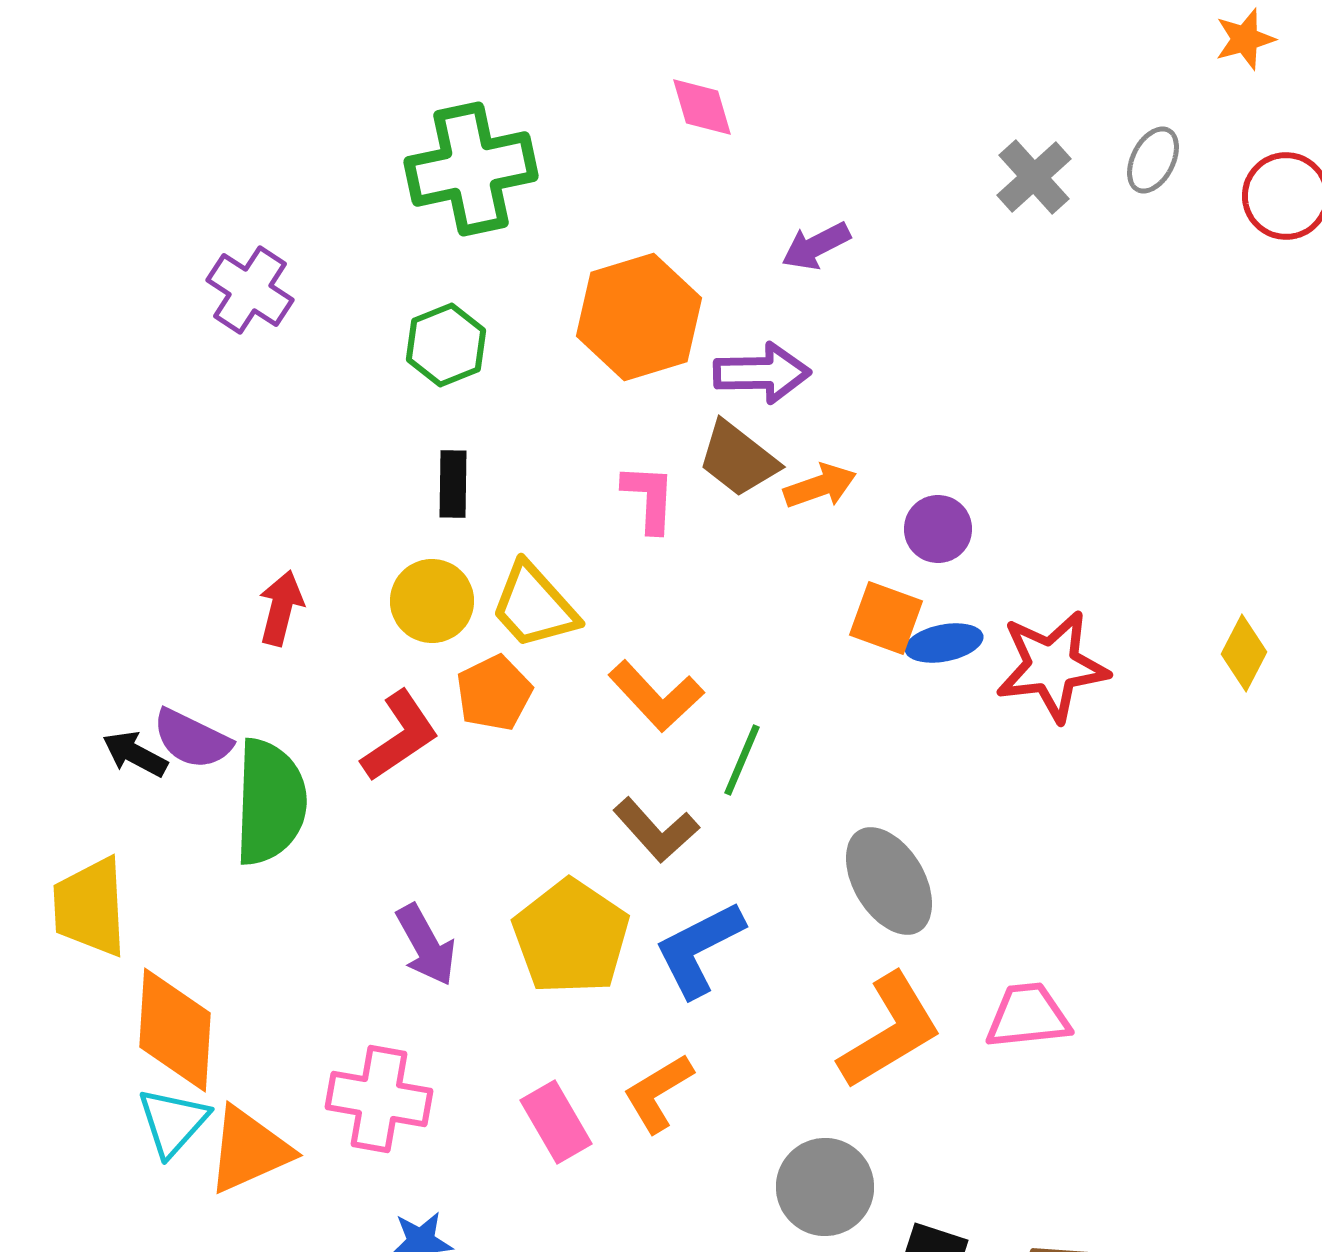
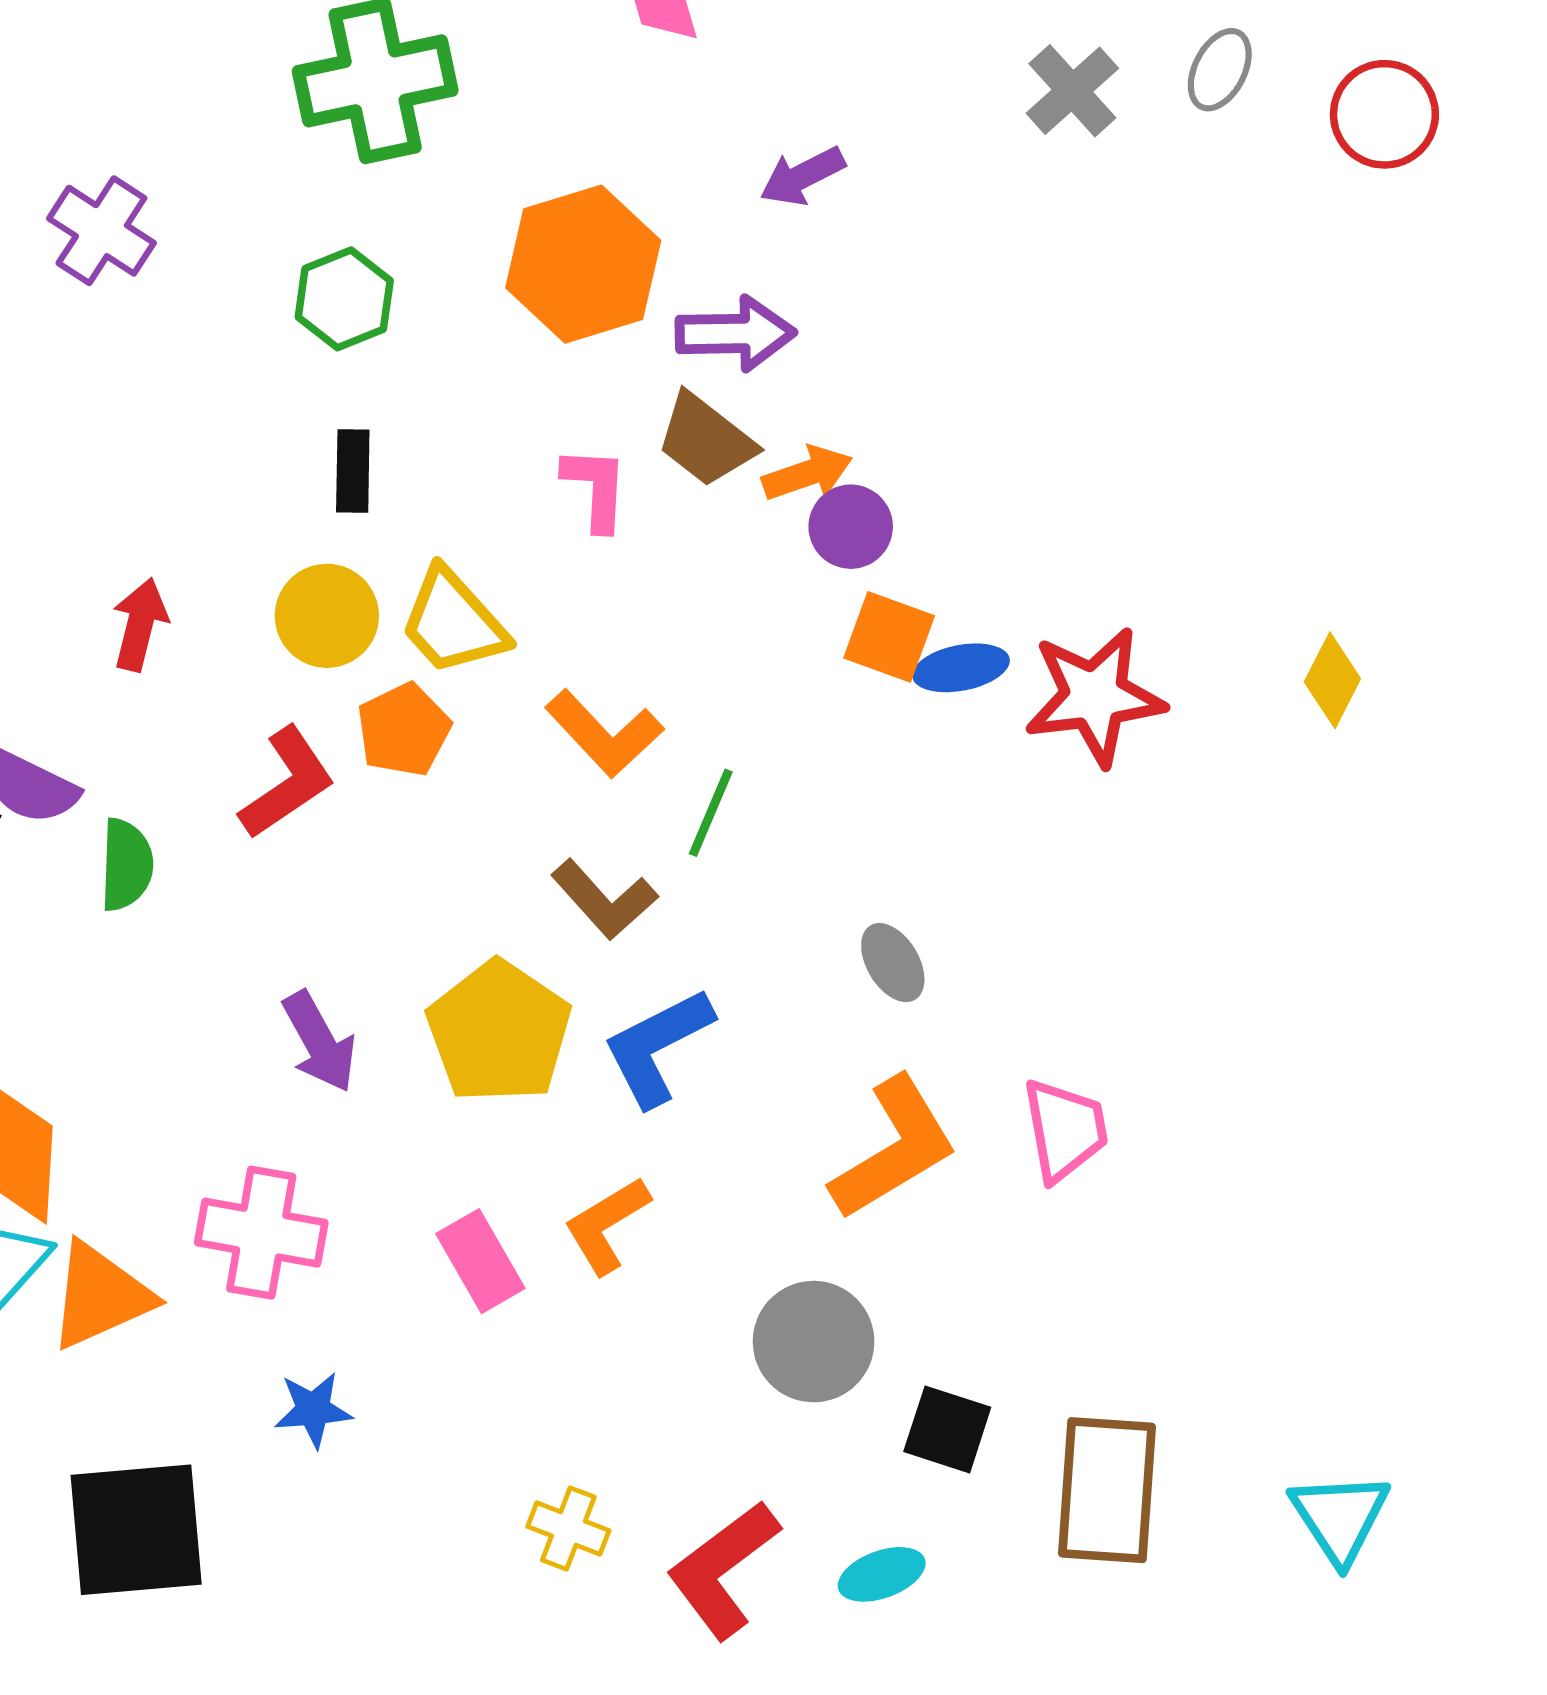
purple circle: (938, 529) -> (851, 527), moved
green semicircle: (270, 802) -> (126, 865), size x0.6
gray ellipse: (889, 881) -> (893, 963), size x0.6
pink trapezoid: (1028, 1016) -> (1065, 1130), turned 86

